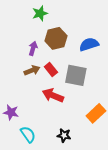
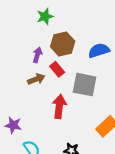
red rectangle: (51, 69) -> (57, 69), moved
red arrow: (53, 95) -> (59, 107), turned 75

